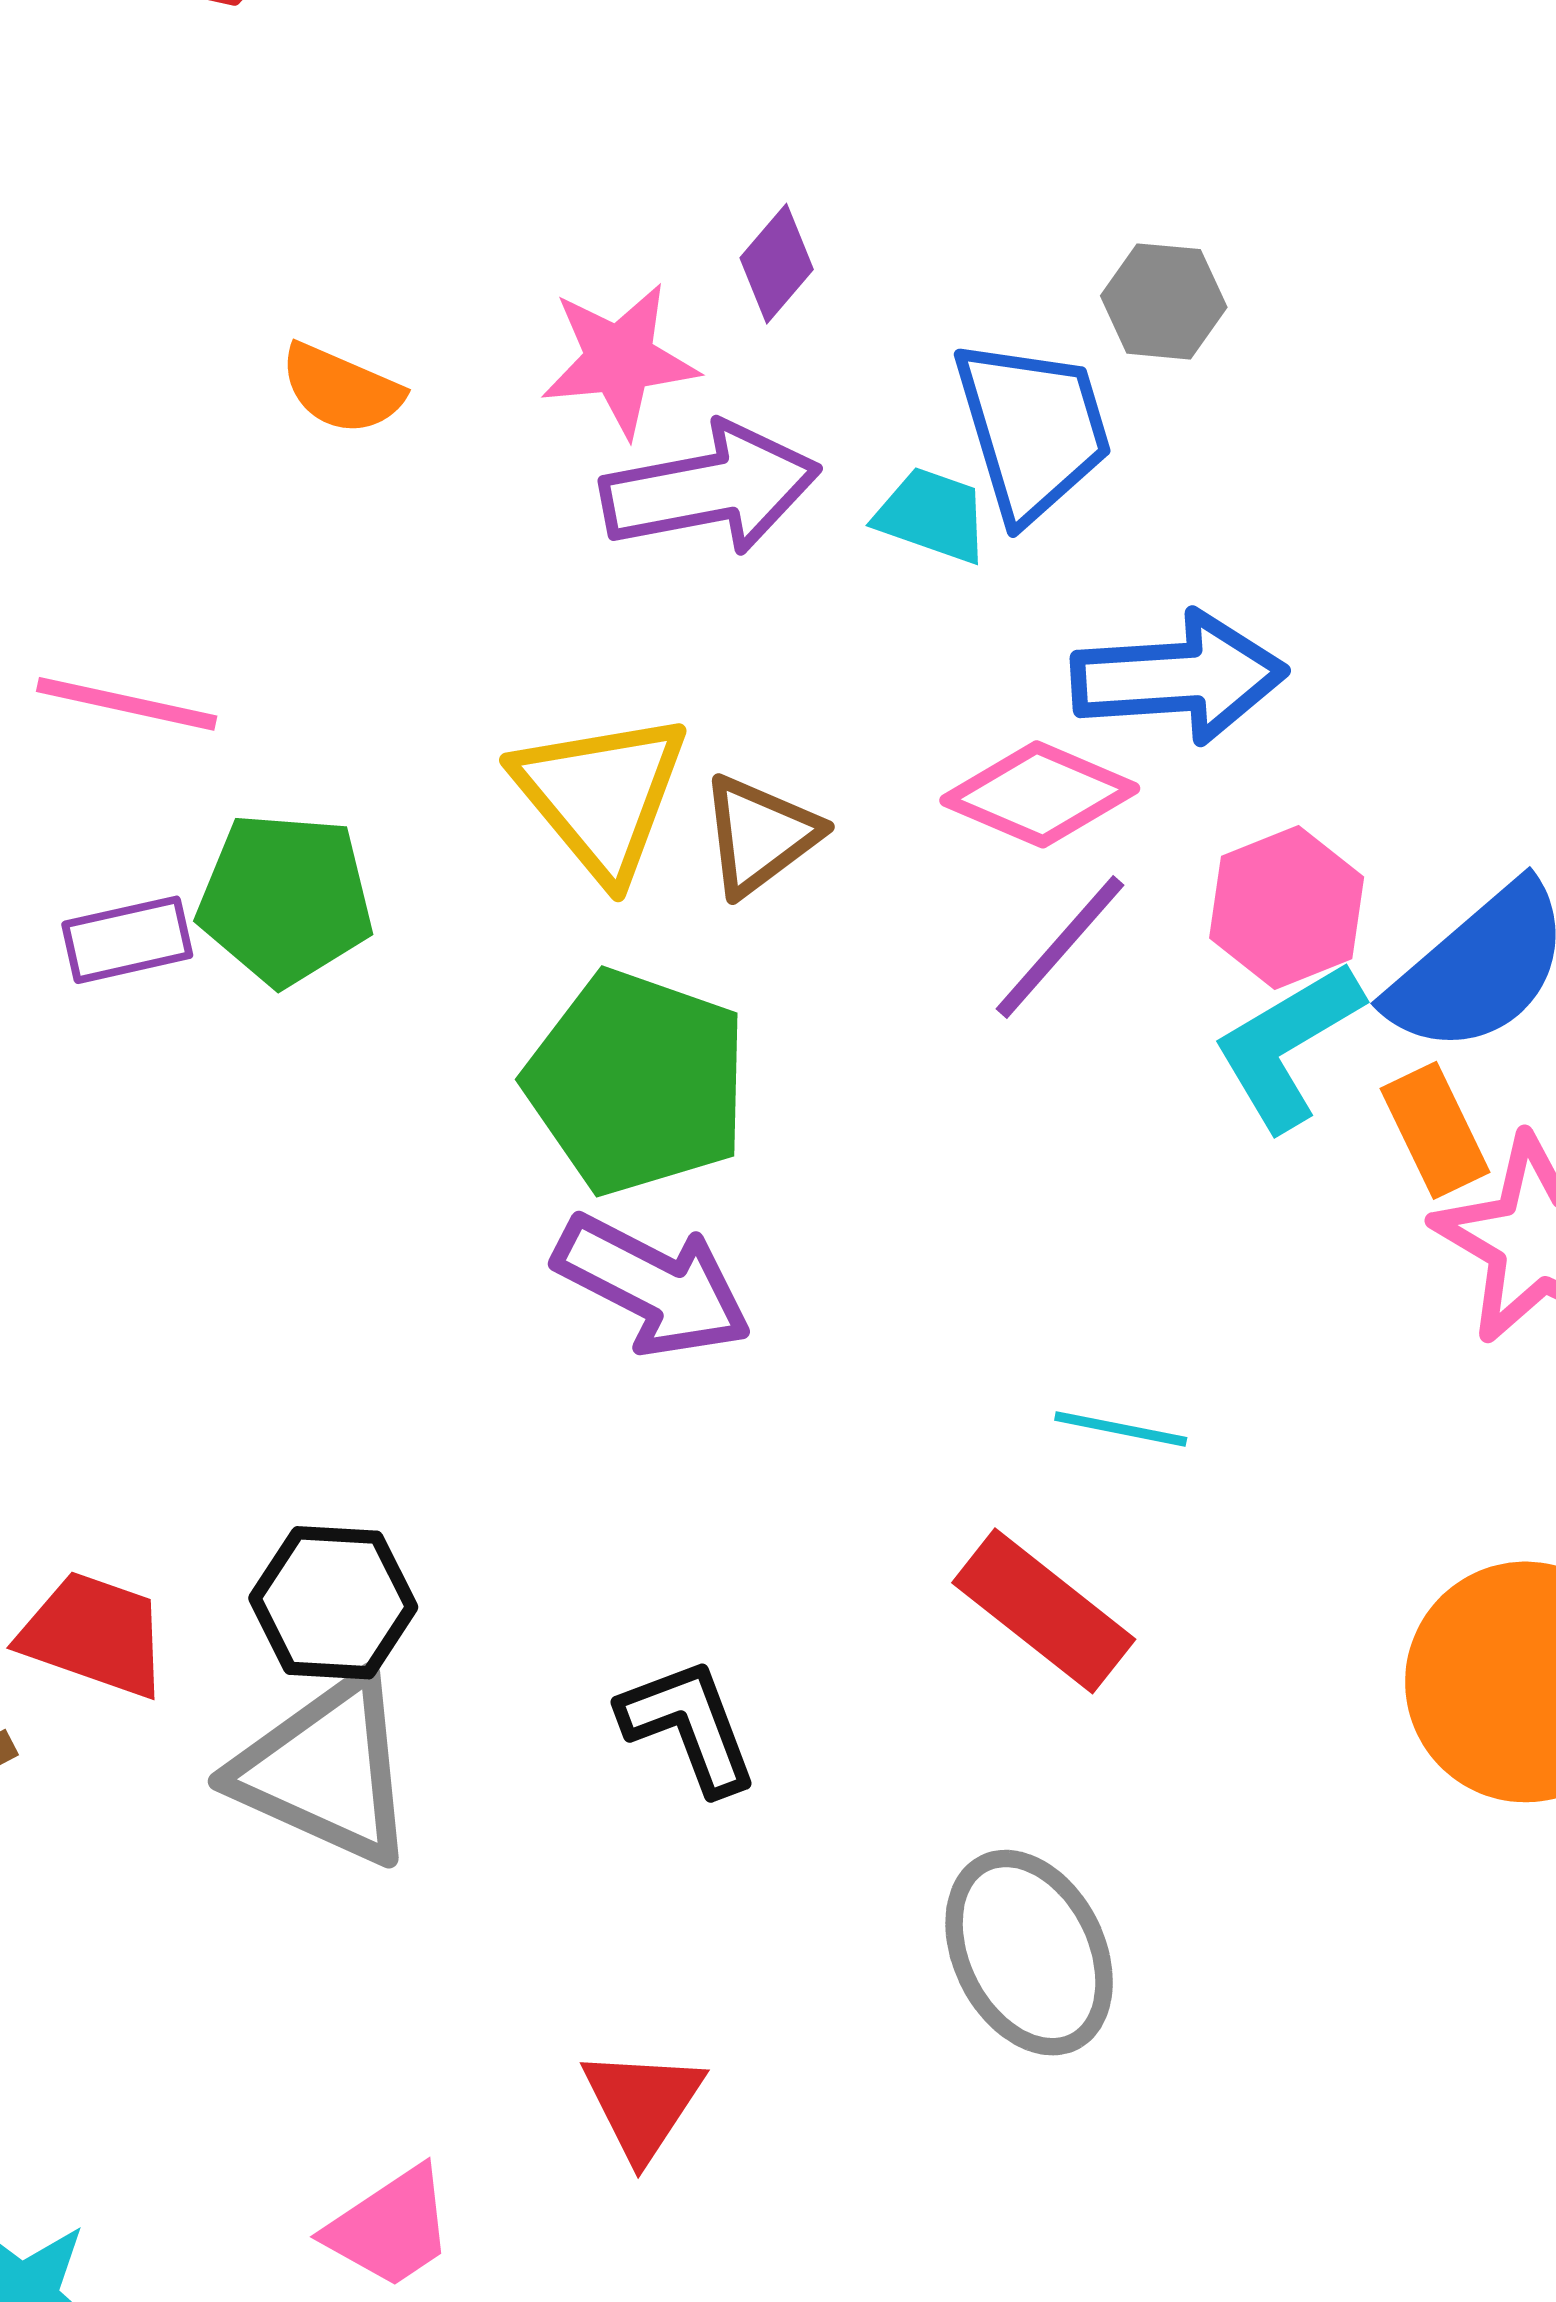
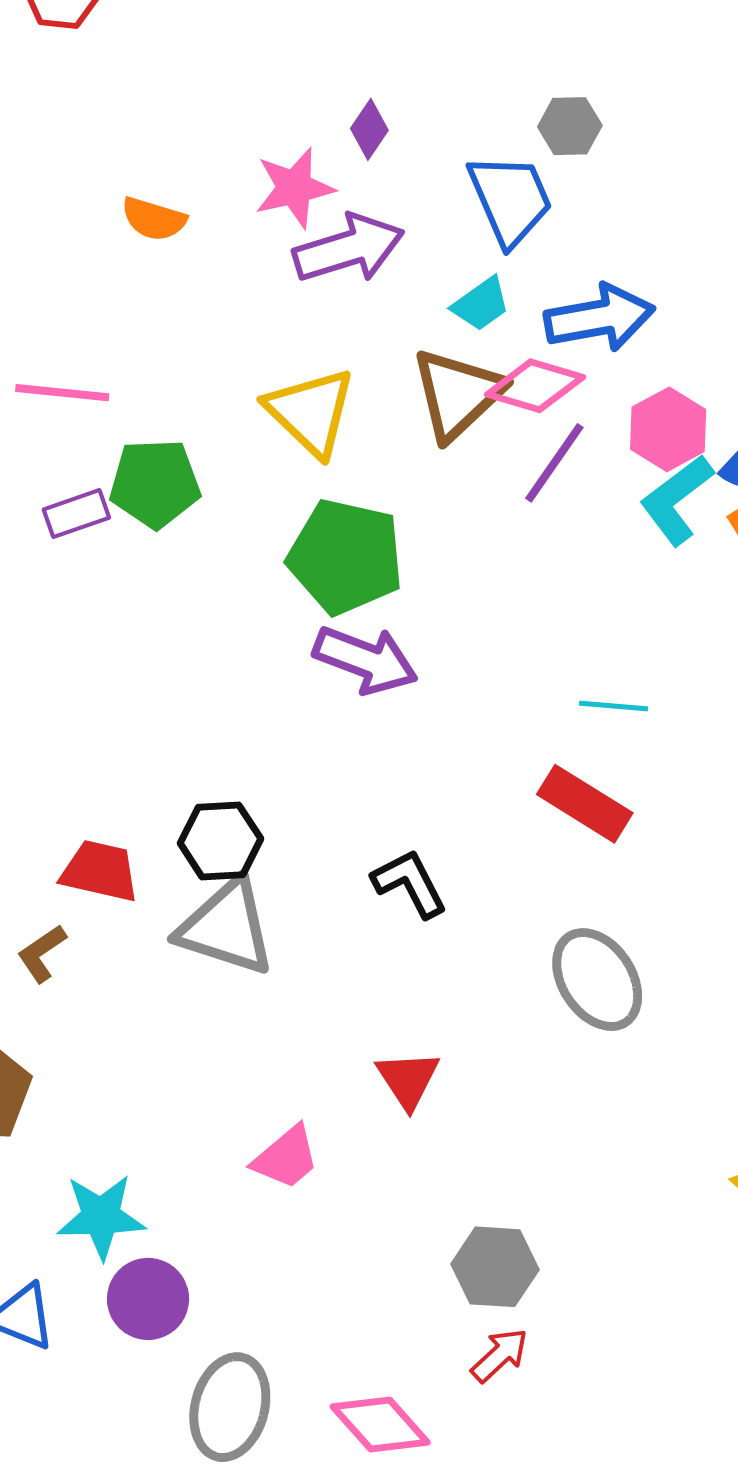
cyan trapezoid: (932, 515) -> (481, 304), moved, turned 132
brown triangle: (760, 835) -> (458, 394), moved, size x1.5

